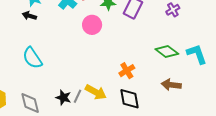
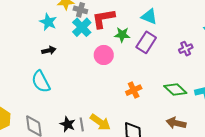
black arrow: (29, 16) -> (49, 50), moved, turned 144
orange cross: (127, 71) -> (134, 90), moved
gray line: (78, 96) -> (82, 124), turned -40

